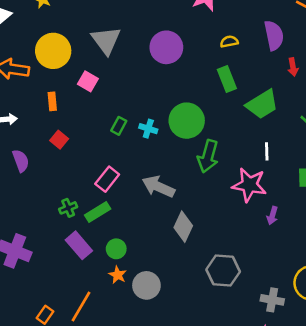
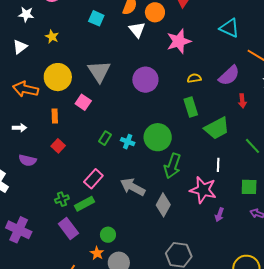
purple semicircle: (274, 35) -> (229, 76), turned 55
purple semicircle: (21, 161) -> (28, 160), turned 120
gray diamond: (183, 227) -> (163, 205), moved
green circle: (116, 249) -> (108, 235), moved

